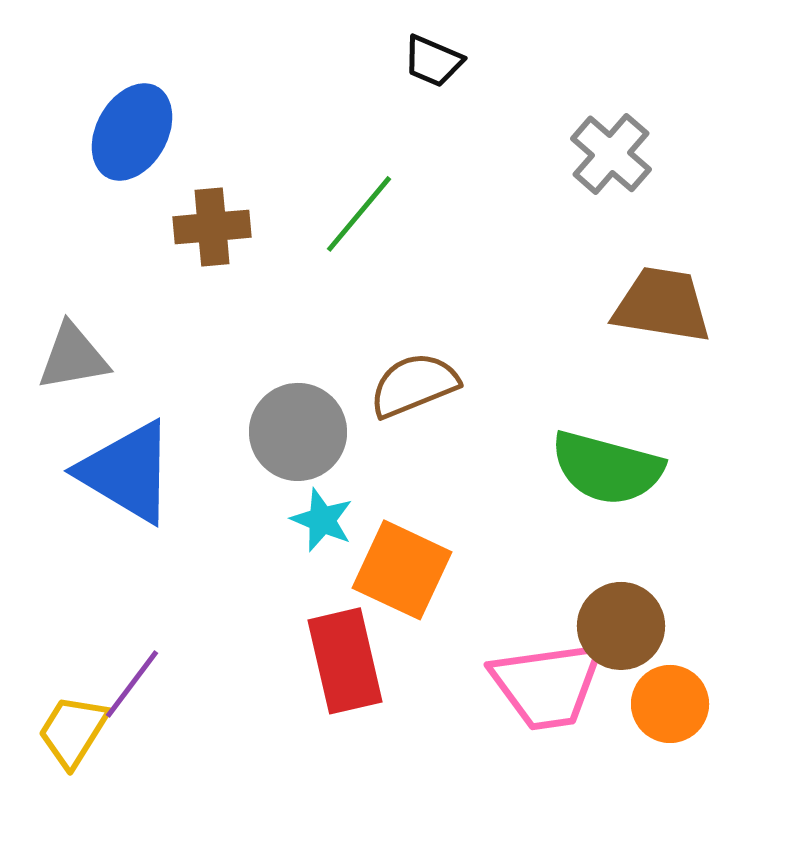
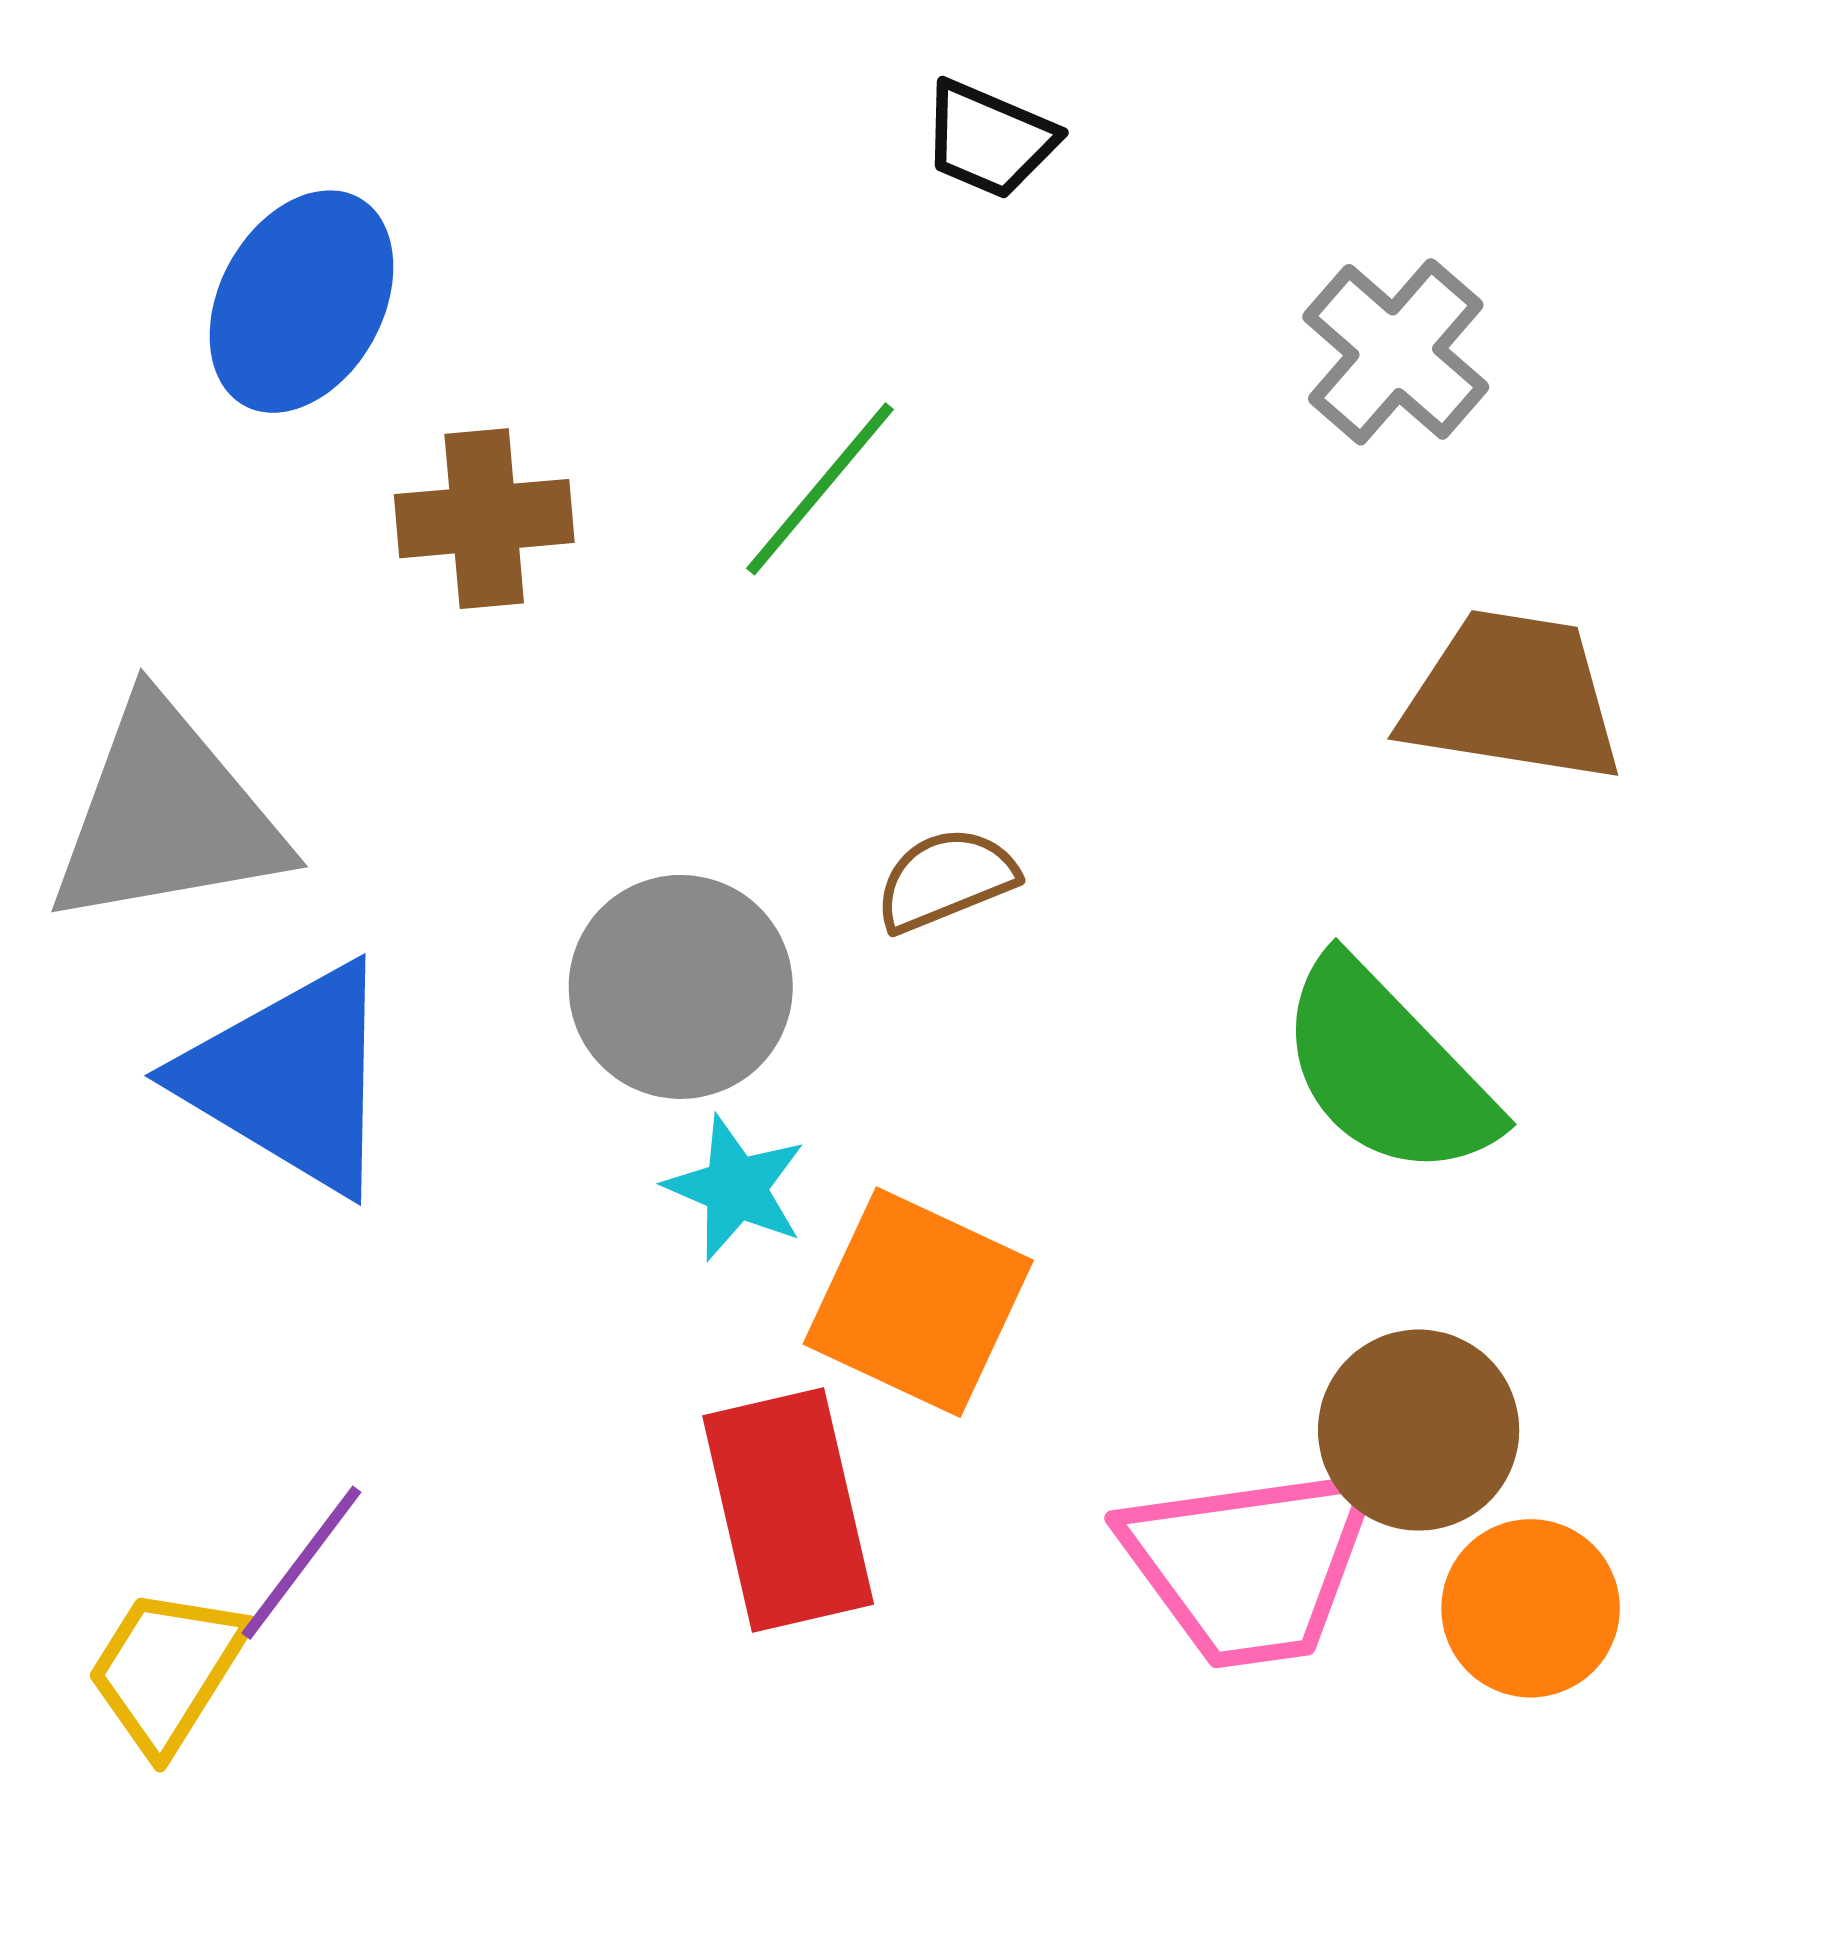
gray triangle: (73, 357) -> (167, 816), size x1.5
brown semicircle: (414, 385) -> (946, 880), size x0.7
green semicircle: (607, 468) -> (1387, 1069), turned 31

